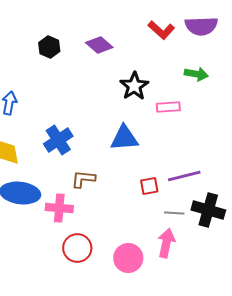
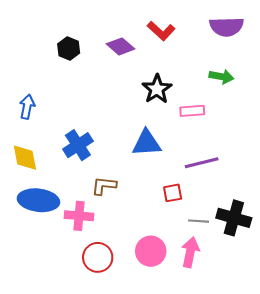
red L-shape: (161, 30) -> (161, 31), moved
purple line: (184, 176) -> (202, 163), moved
pink circle: (128, 258) -> (151, 251), moved

